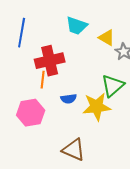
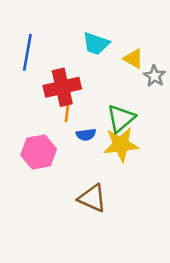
orange line: (43, 80) -> (67, 111), moved
green triangle: (113, 86) -> (121, 118), moved

